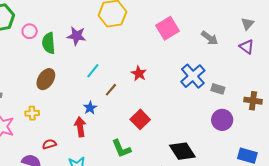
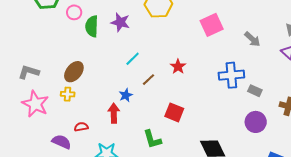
blue cross: (193, 76) -> (231, 75), turned 30
brown ellipse: (46, 79) -> (74, 72), moved
red square: (140, 119) -> (174, 112), turned -30

